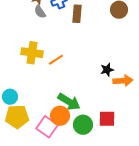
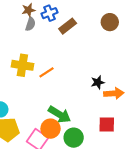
gray semicircle: (40, 12) -> (30, 24), turned -128
brown rectangle: (77, 14) -> (68, 26), turned 48
red square: (107, 119) -> (107, 125), moved

